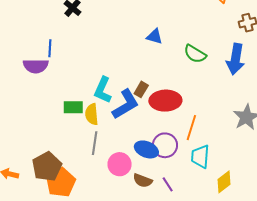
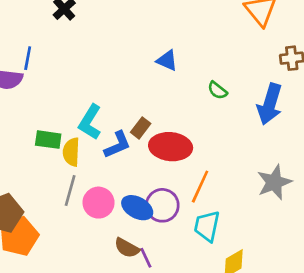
green semicircle: (195, 54) -> (217, 90), size x0.7
blue L-shape: (126, 104) -> (117, 145), size x0.7
pink circle: (120, 164) -> (99, 203), moved
purple line: (168, 184) -> (146, 258), moved

